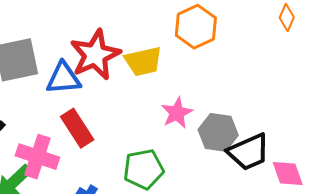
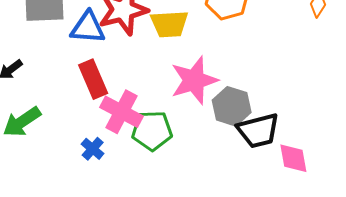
pink star: (177, 113) -> (194, 80), size x1.5
pink cross: (37, 157) -> (121, 112), moved

